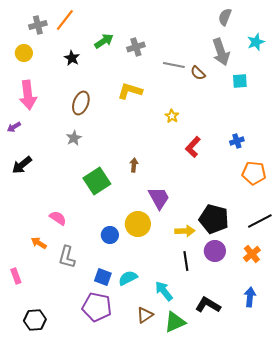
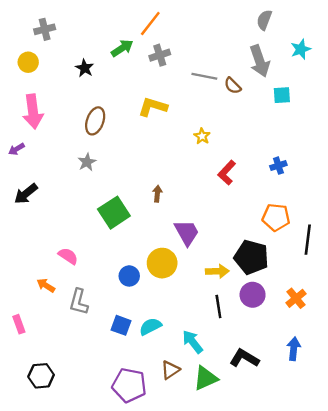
orange line: (65, 20) -> (150, 23), moved
orange pentagon: (254, 173) -> (276, 217), moved
black line: (260, 221) -> (308, 240), moved, turned -55
purple pentagon: (97, 307) -> (129, 385), moved

